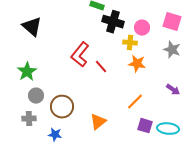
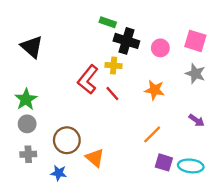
yellow cross: (130, 43) -> (114, 65), moved
gray circle: (36, 96) -> (27, 124), moved
orange triangle: (98, 122) -> (95, 158), moved, turned -42

